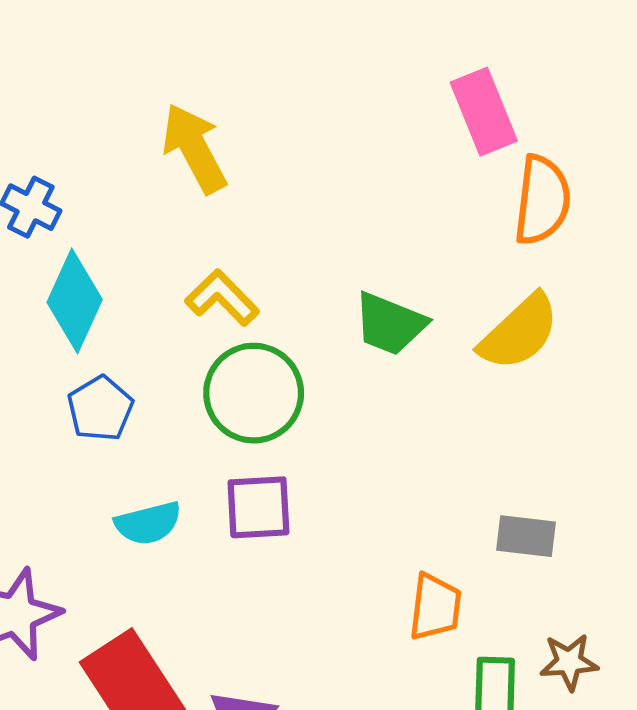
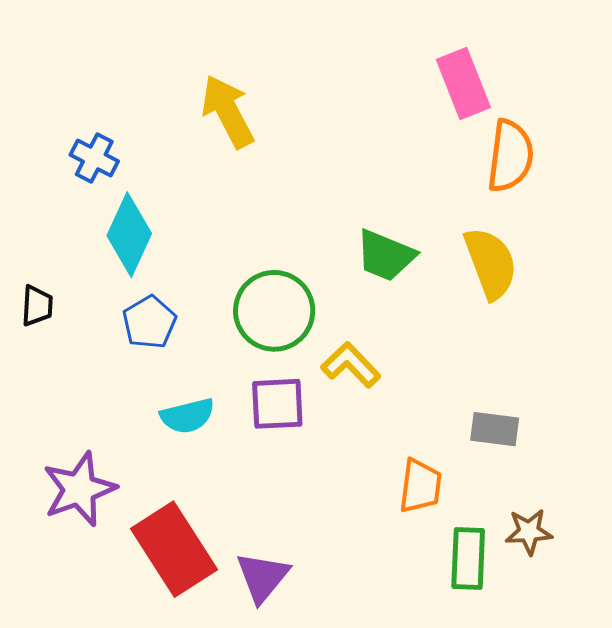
yellow L-shape: (222, 298) -> (351, 365), moved
yellow semicircle: (519, 332) -> (491, 263), turned -68

